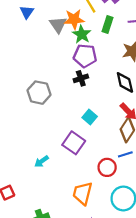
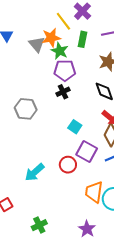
purple square: (74, 143) -> (87, 152), moved
cyan arrow: (42, 161) -> (35, 172), size x1.5
red circle: (107, 167) -> (68, 165), moved
orange trapezoid: (83, 193) -> (94, 192), moved

